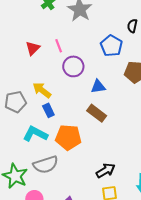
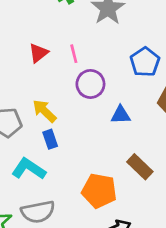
brown rectangle: (97, 113) -> (140, 167), moved
orange pentagon: (68, 137) -> (99, 191), moved

